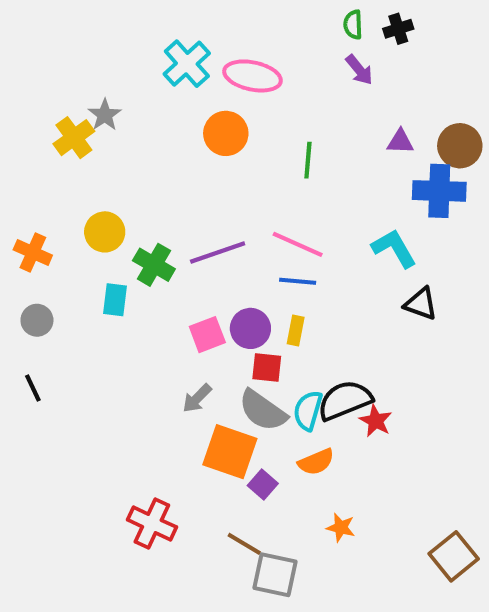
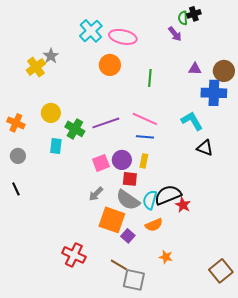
green semicircle: (353, 25) -> (183, 18), moved

